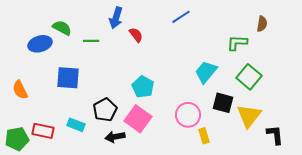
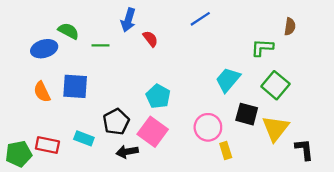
orange semicircle: (20, 90) -> (42, 92), moved

